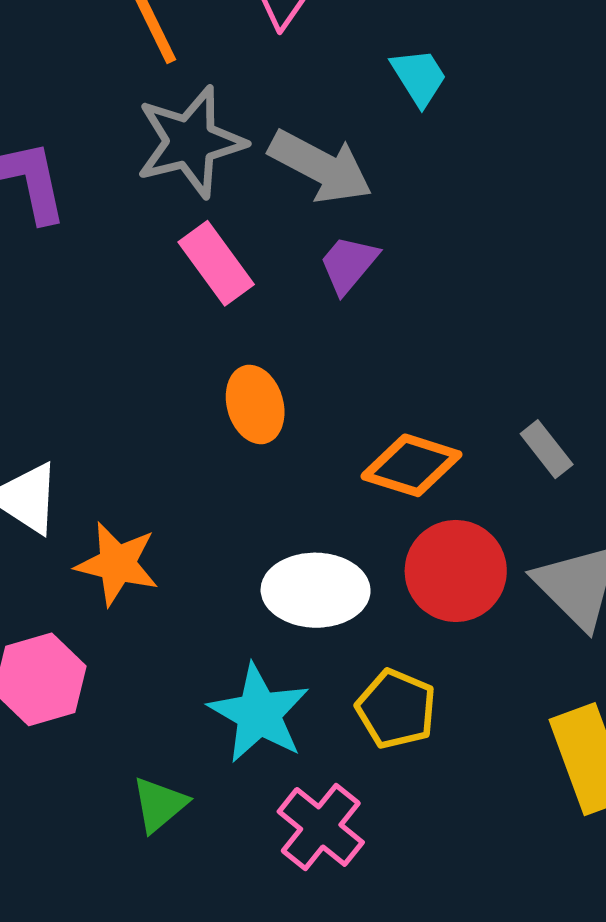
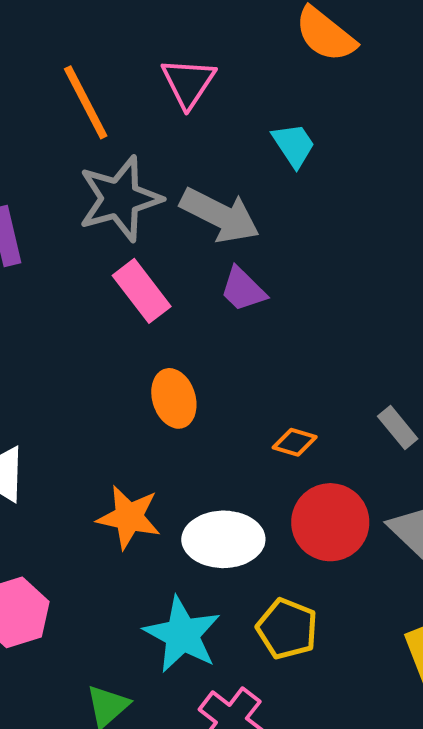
purple trapezoid: (349, 264) -> (243, 289), turned -84
orange diamond: (411, 465) -> (295, 442), size x0.6
orange star: (117, 564) -> (129, 517), moved

